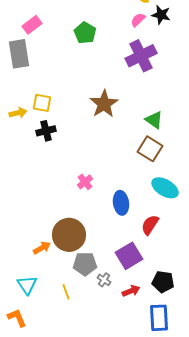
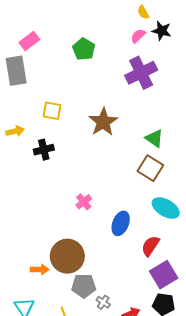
yellow square: (42, 103) -> (52, 111), moved
blue ellipse: (121, 203) -> (121, 223), turned 30
orange arrow: (42, 248) -> (40, 269), turned 30
purple square: (129, 256) -> (164, 275), moved

